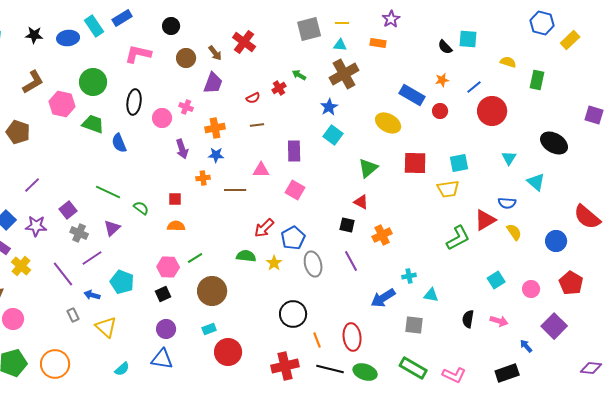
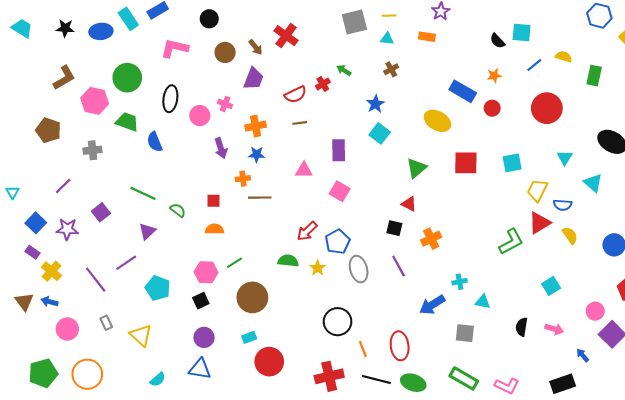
brown cross: (344, 74) -> (391, 69), size x0.5
blue line: (474, 87) -> (534, 65), moved
red semicircle: (253, 98) -> (295, 95), size x1.5
yellow trapezoid: (448, 189) -> (537, 190), moved, turned 125
brown line: (235, 190) -> (260, 198), moved
gray cross: (79, 233) -> (93, 150), moved, turned -30
pink circle: (531, 289) -> (595, 311), moved
blue arrow: (92, 295) -> (49, 302), moved
pink circle: (13, 319) -> (67, 329), moved

